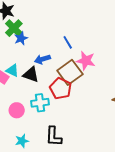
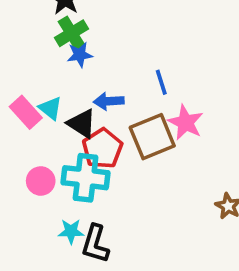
red pentagon: (61, 88) -> (102, 148), moved
cyan cross: (40, 103) -> (86, 178), size x1.4
cyan star: (22, 141) -> (71, 231), moved

